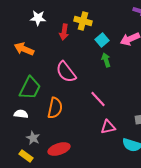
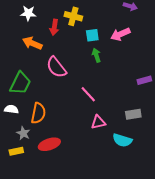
cyan square: (102, 40) -> (92, 35), turned 32
orange arrow: (24, 49) -> (32, 43), moved
orange semicircle: (55, 108) -> (38, 113), moved
yellow rectangle: (26, 156) -> (16, 151), turned -48

